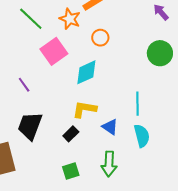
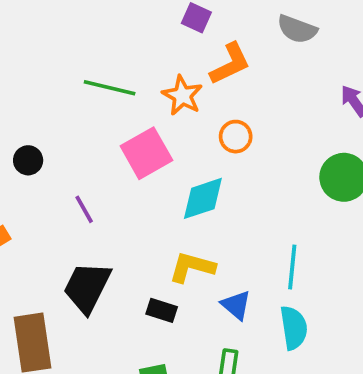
green line: (31, 19) -> (110, 88), turned -36
black rectangle: (71, 134) -> (162, 310), turned 56

